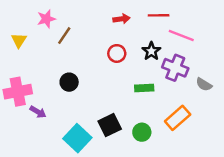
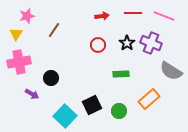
pink star: (46, 19) -> (27, 16), moved
pink line: (181, 36) -> (164, 16), moved
purple cross: (175, 68) -> (151, 43), moved
black circle: (69, 82) -> (51, 78), moved
gray semicircle: (204, 84) -> (171, 71), size x1.6
pink cross: (18, 92) -> (19, 62), moved

